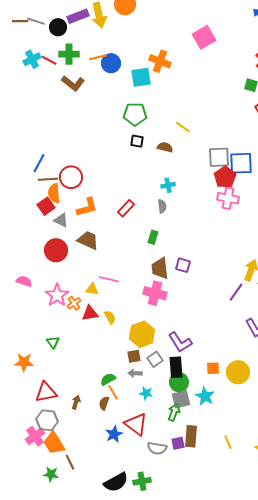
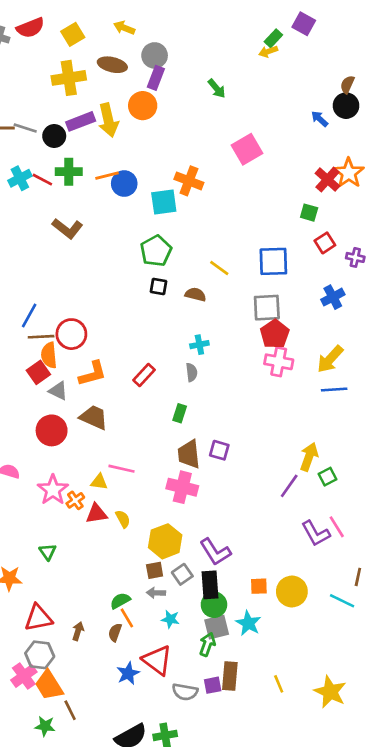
brown L-shape: (73, 83) -> (67, 228), moved
green pentagon: (135, 114) -> (156, 251), turned -30
blue square: (241, 163) -> (273, 261), moved

